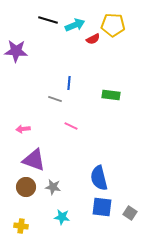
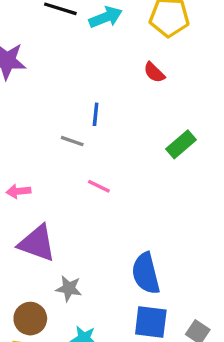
red semicircle: (93, 39) -> (154, 72), moved, turned 72
green rectangle: (111, 95) -> (181, 144), moved, turned -48
brown circle: (26, 187) -> (30, 319), moved

